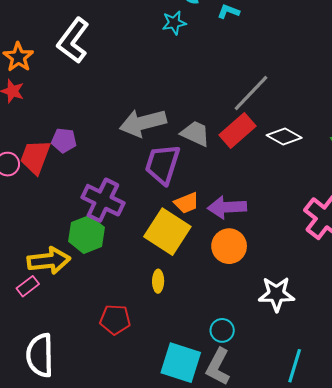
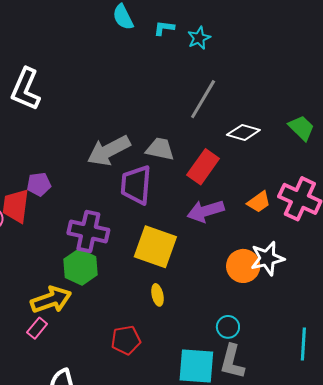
cyan star: (174, 23) -> (199, 38), moved
red rectangle: (238, 131) -> (203, 167), moved
orange trapezoid: (187, 203) -> (259, 202), moved
orange circle: (229, 246) -> (243, 266), moved
white star: (276, 294) -> (267, 258), moved

